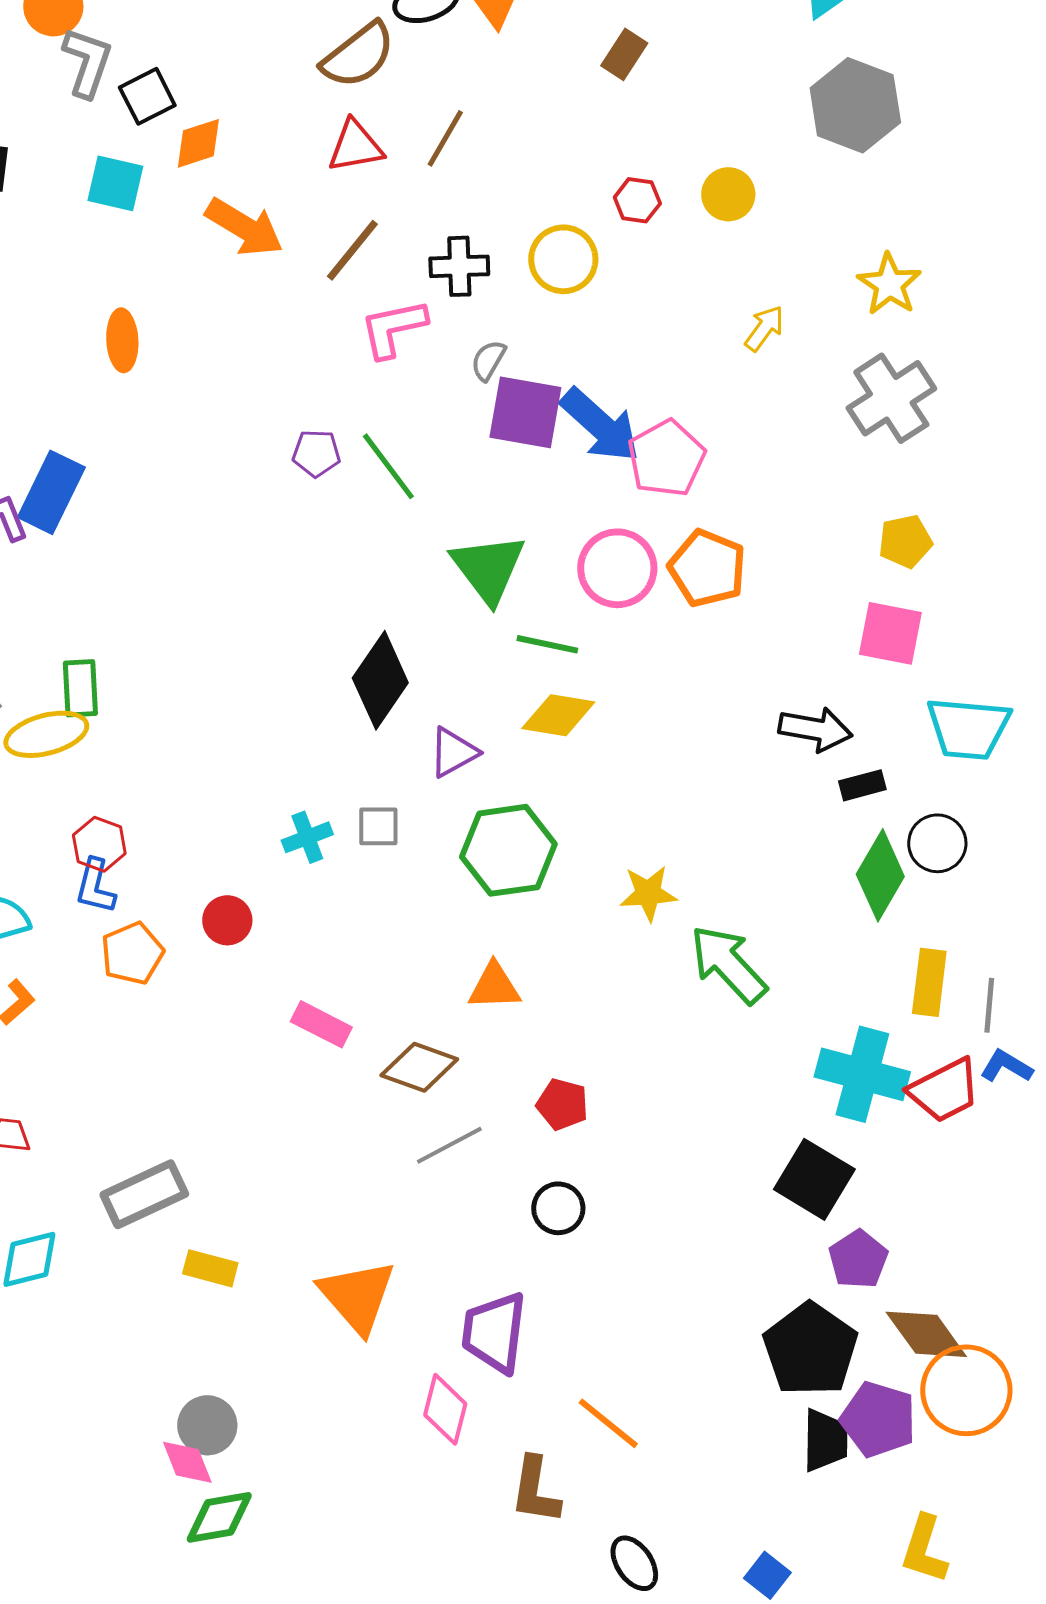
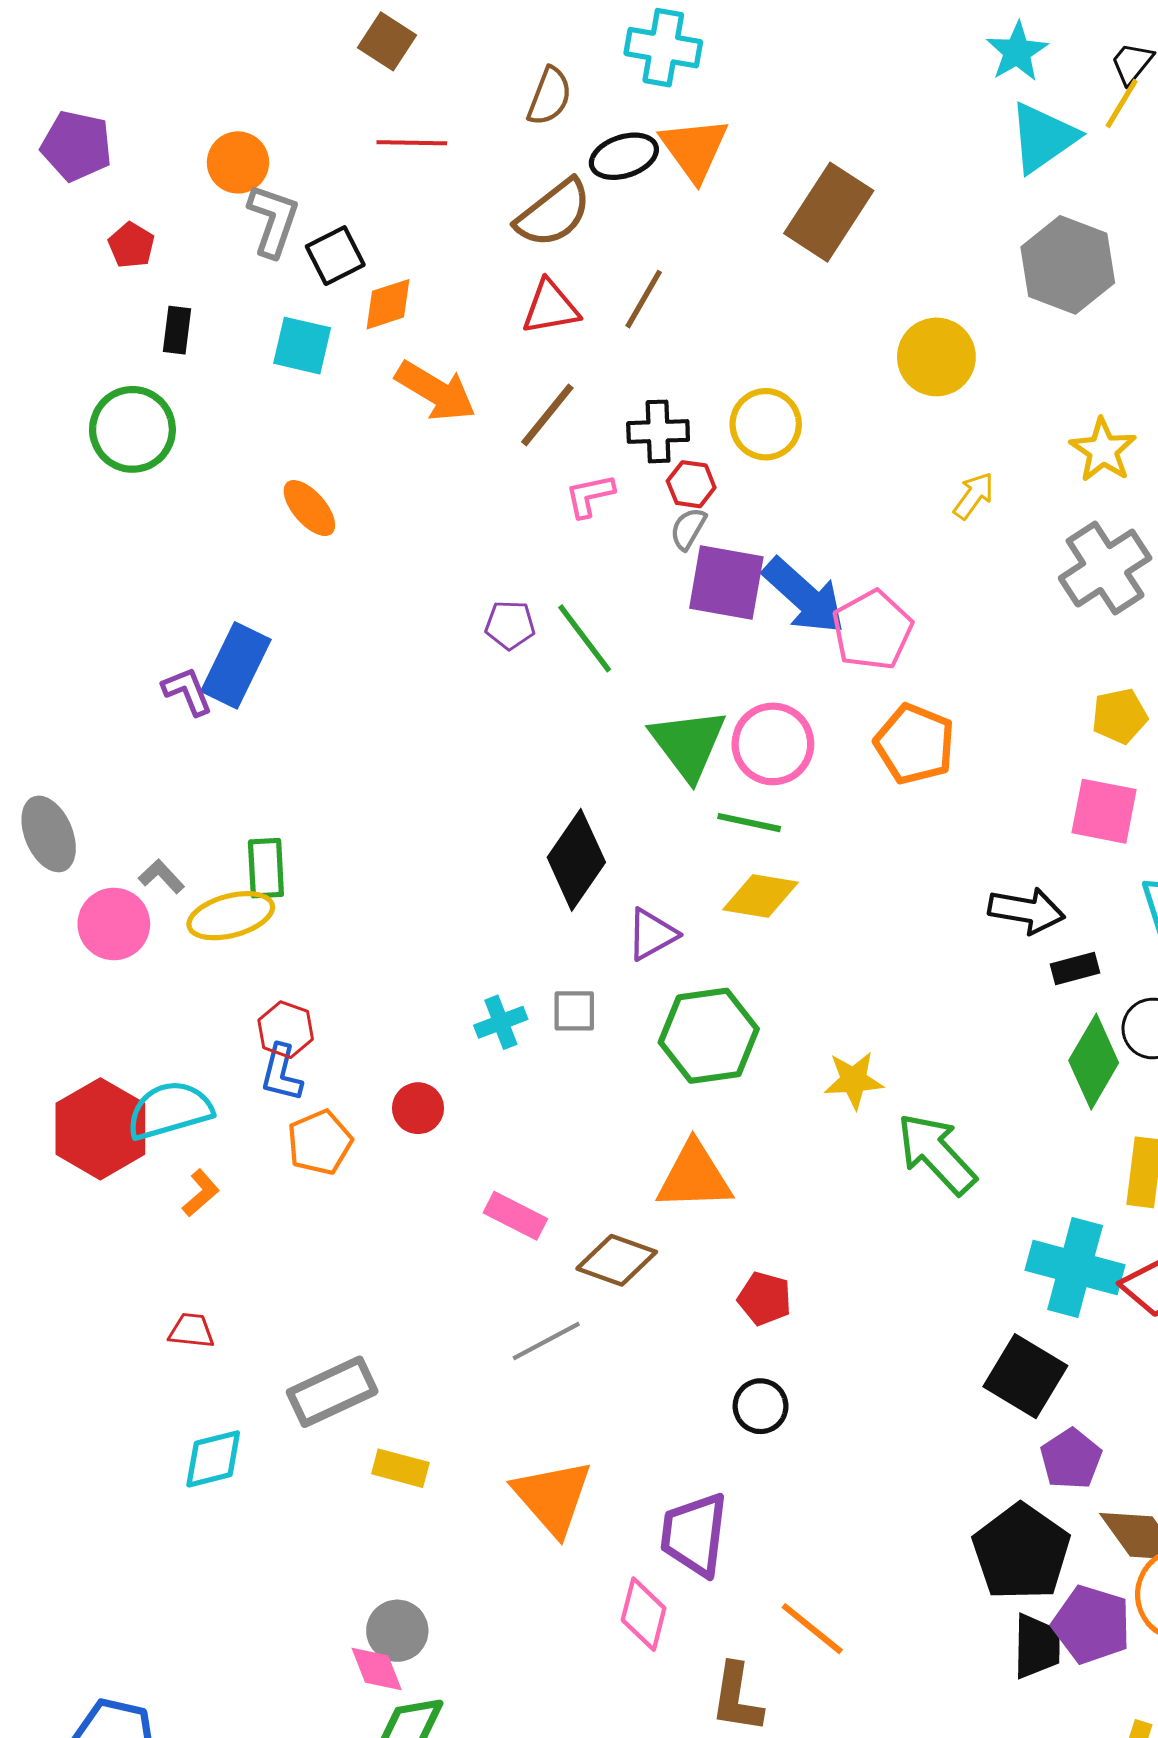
brown rectangle: (624, 54) -> (829, 212), size x1.8
yellow circle: (728, 194) -> (936, 357), size x1.4
red hexagon: (637, 200) -> (691, 484), moved
pink L-shape: (393, 328) -> (590, 496), size x0.7
orange ellipse: (122, 340) -> (309, 508), turned -38
pink circle: (617, 568) -> (773, 744), moved
orange triangle: (494, 986) -> (694, 1176), size x1.4
gray line: (449, 1145) -> (546, 1341), moved

